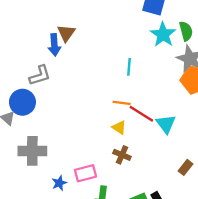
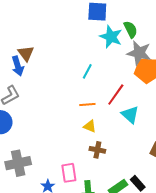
cyan line: (129, 67) -> (87, 71), turned 35
red line: (141, 114) -> (116, 95), moved, turned -75
pink rectangle: (85, 173) -> (69, 173), turned -72

